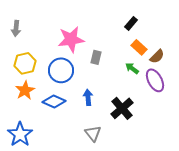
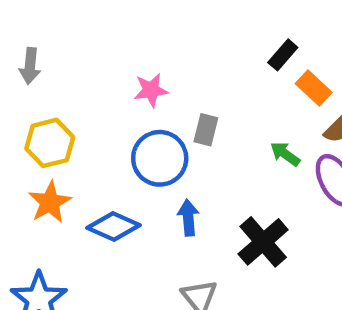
pink star: (71, 39) -> (151, 90), size x0.6
orange rectangle: (139, 47) -> (314, 88), moved
blue circle: (61, 70) -> (160, 158), moved

